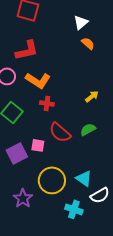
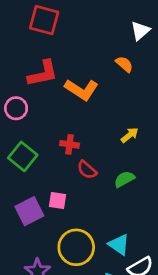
white triangle: (81, 22) -> (140, 31), moved
orange L-shape: (38, 80) -> (82, 90), moved
red semicircle: (60, 132) -> (87, 170), moved, size x0.7

